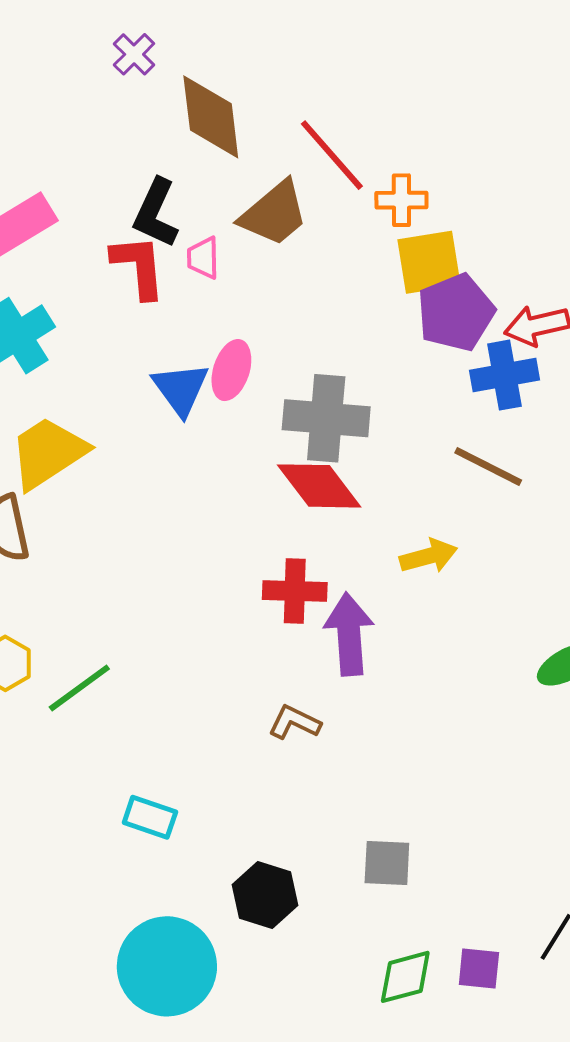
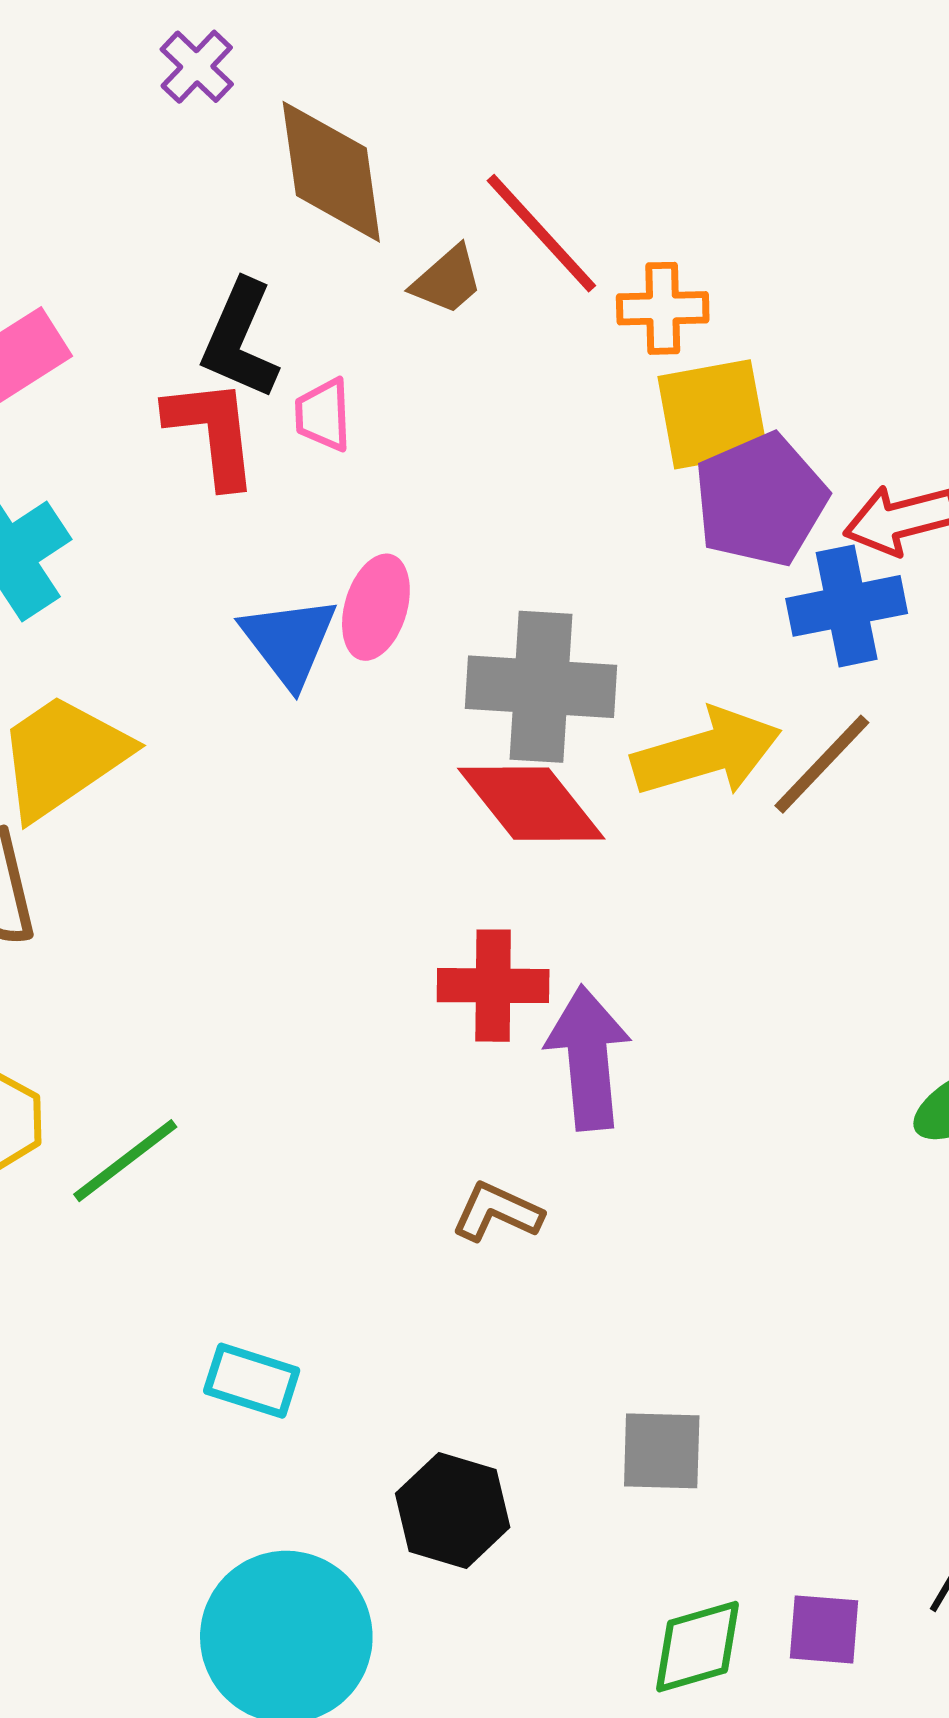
brown trapezoid: (274, 214) -> (447, 280), moved, size x0.6
brown line: (488, 467) -> (822, 764), turned -72
yellow arrow: (429, 556) -> (706, 753), moved, size x1.5

